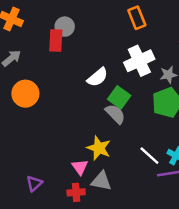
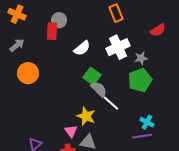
white semicircle: (98, 77) -> (82, 48), moved
green square: (119, 97) -> (92, 76), moved
white line: (149, 156) -> (111, 103), moved

